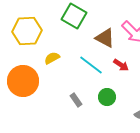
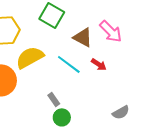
yellow semicircle: (52, 58) -> (30, 57), size x1.8
green circle: (107, 97) -> (62, 117), moved

